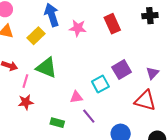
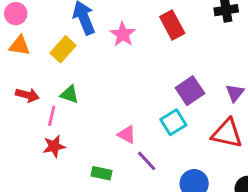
pink star: (78, 28) -> (123, 34), turned 30
green triangle: (47, 68) -> (69, 94), moved, size x0.6
cyan square: (100, 84) -> (173, 122), moved
pink triangle: (76, 97) -> (127, 135), turned 40

